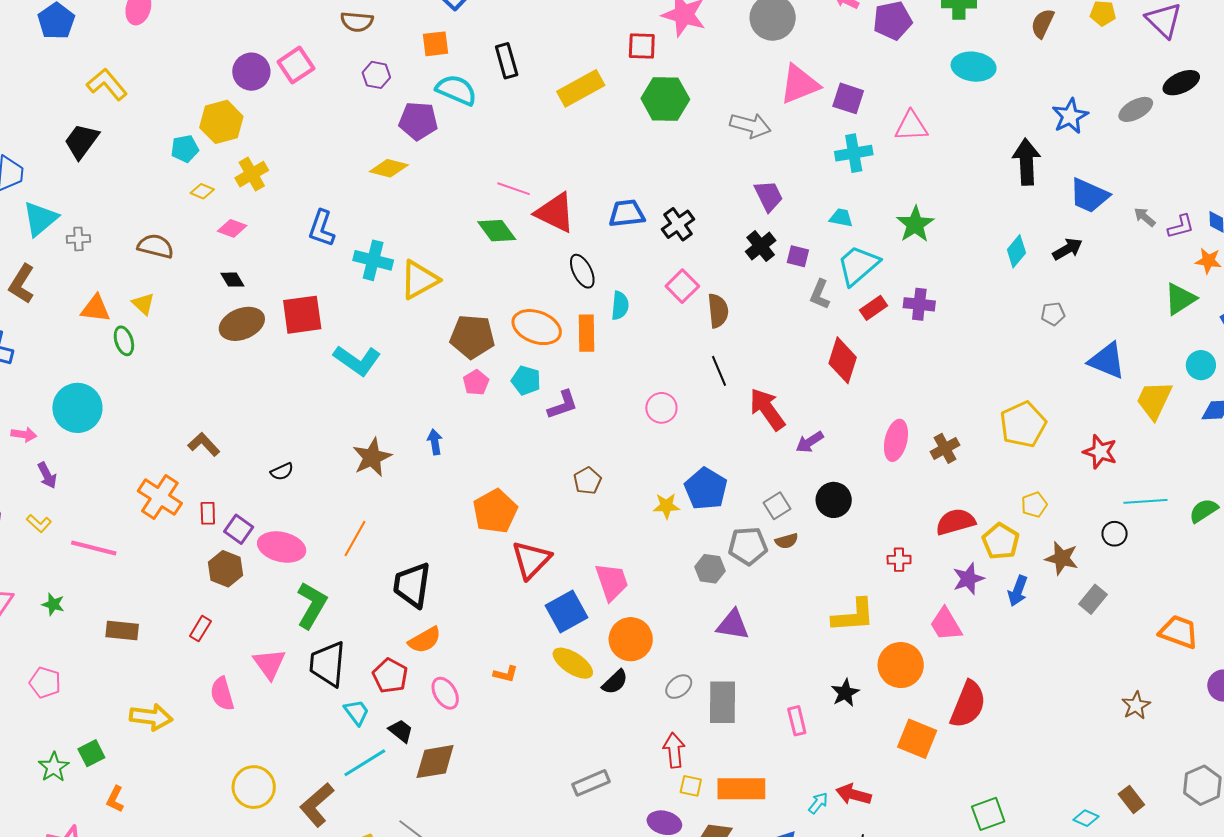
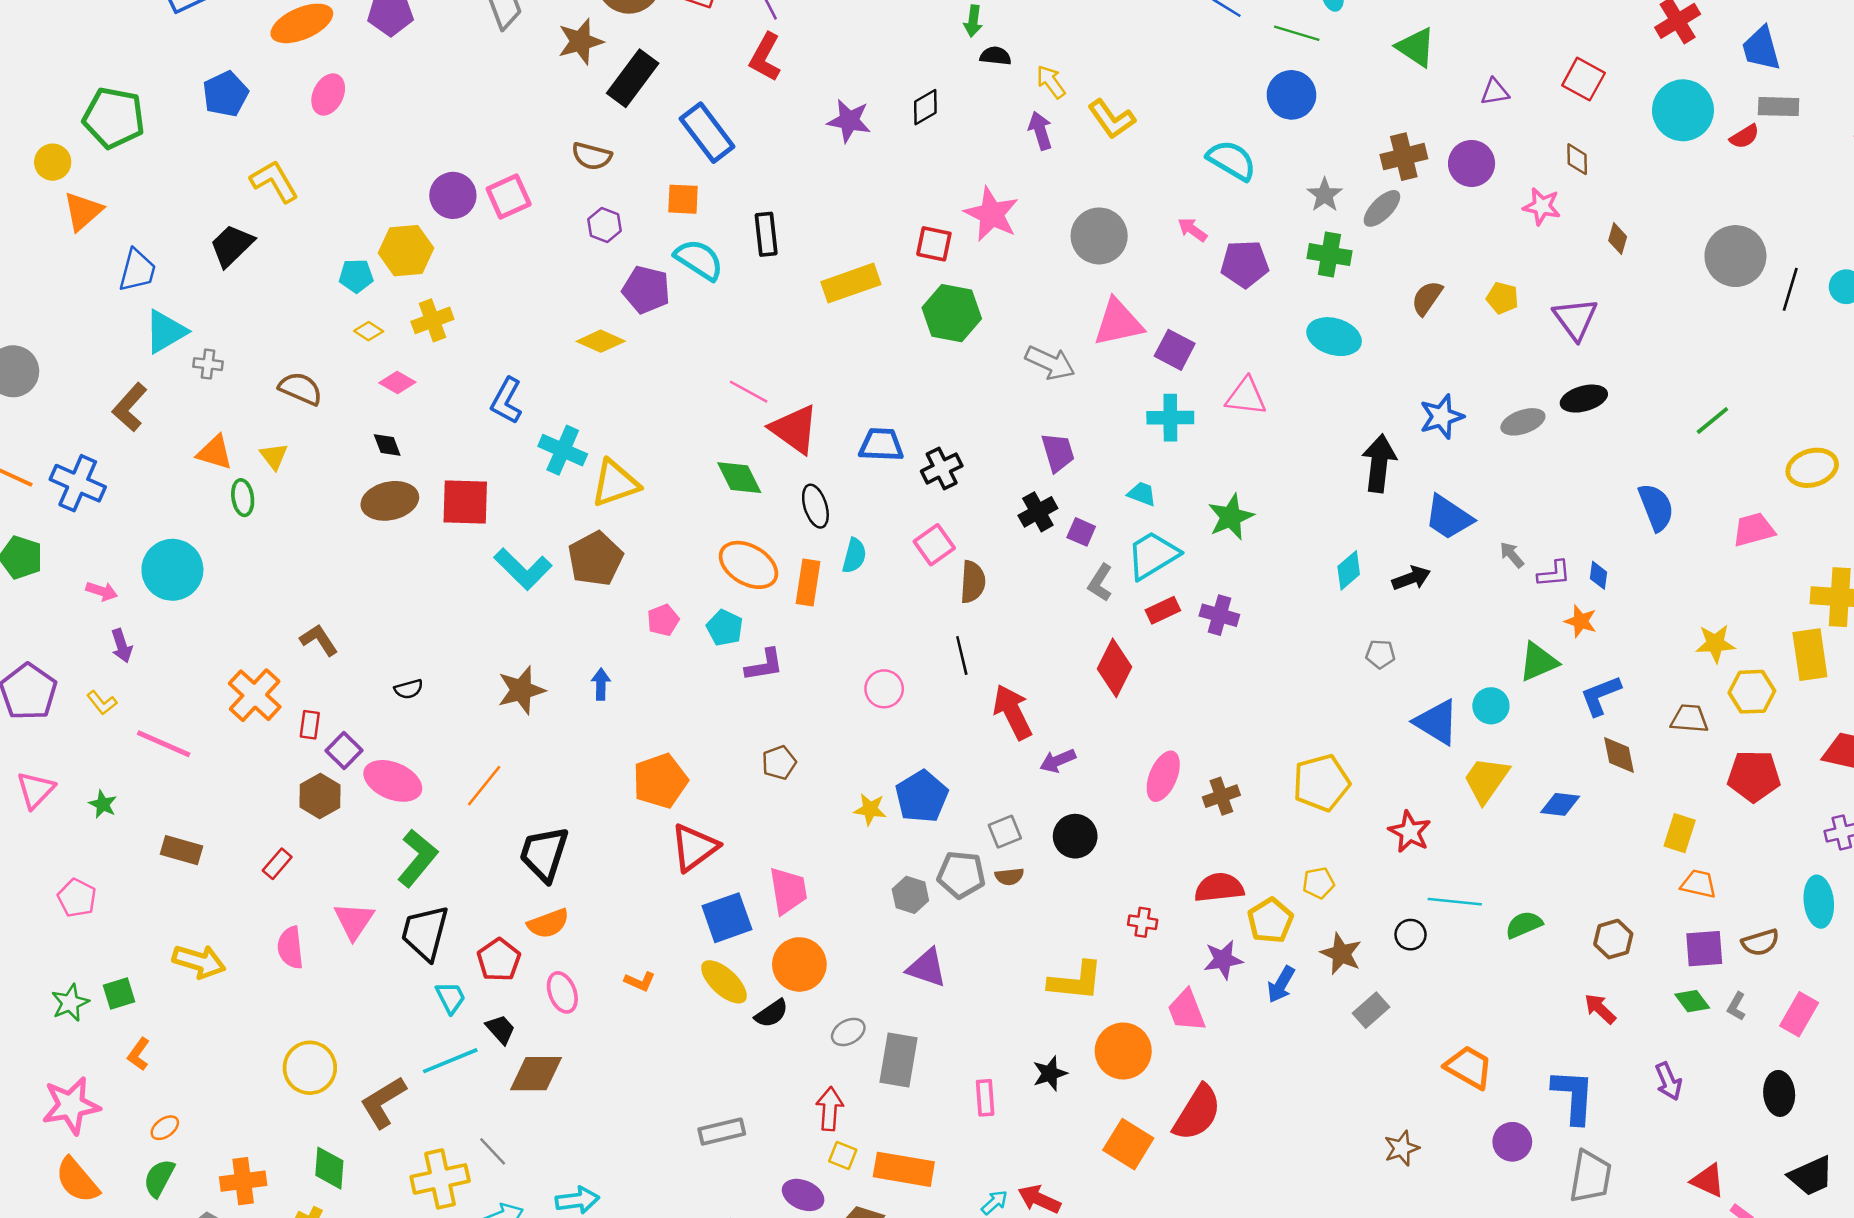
green diamond: (497, 231) -> (739, 478), moved
brown pentagon: (472, 337) -> (595, 559), moved, turned 30
cyan circle: (1201, 365) -> (1491, 706), moved

